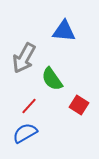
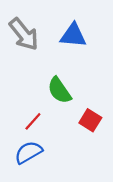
gray arrow: (24, 58) -> (24, 34), moved, turned -68

